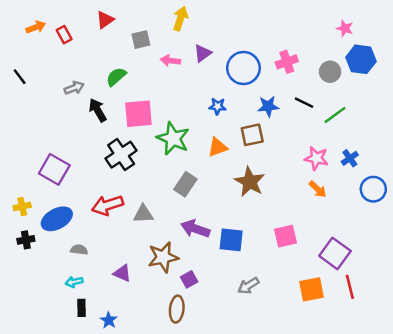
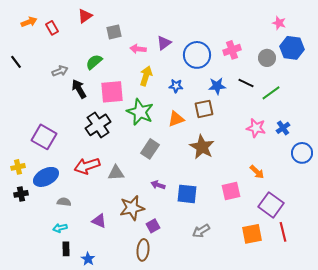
yellow arrow: (180, 19) -> (146, 76), moved
orange arrow: (318, 189) -> (257, 172), moved
purple arrow: (195, 229) -> (158, 185), size x0.6

